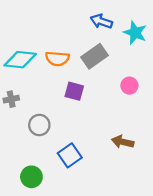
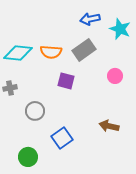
blue arrow: (101, 21) -> (90, 19), turned -30

